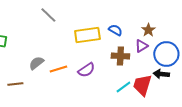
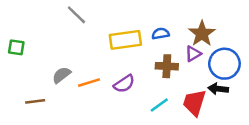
blue semicircle: (115, 30) -> (161, 34), turned -40
brown star: (148, 30) -> (202, 34), size x1.5
cyan line: (123, 87) -> (159, 105), moved

